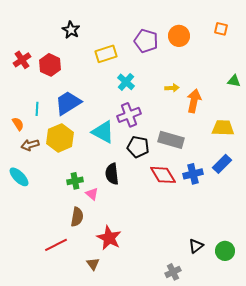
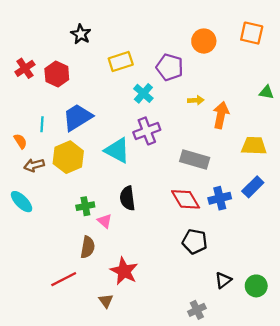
orange square: (221, 29) -> (252, 33), size x1.5
purple pentagon: (146, 41) -> (170, 67), moved
black pentagon: (138, 147) -> (195, 241), moved

